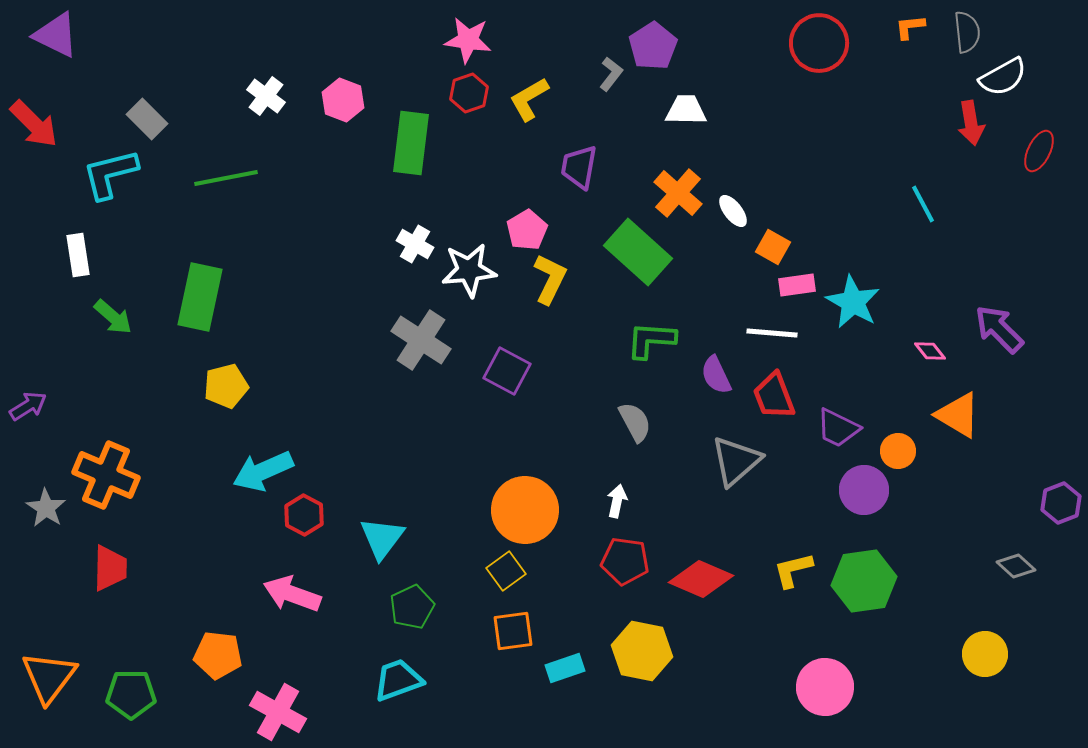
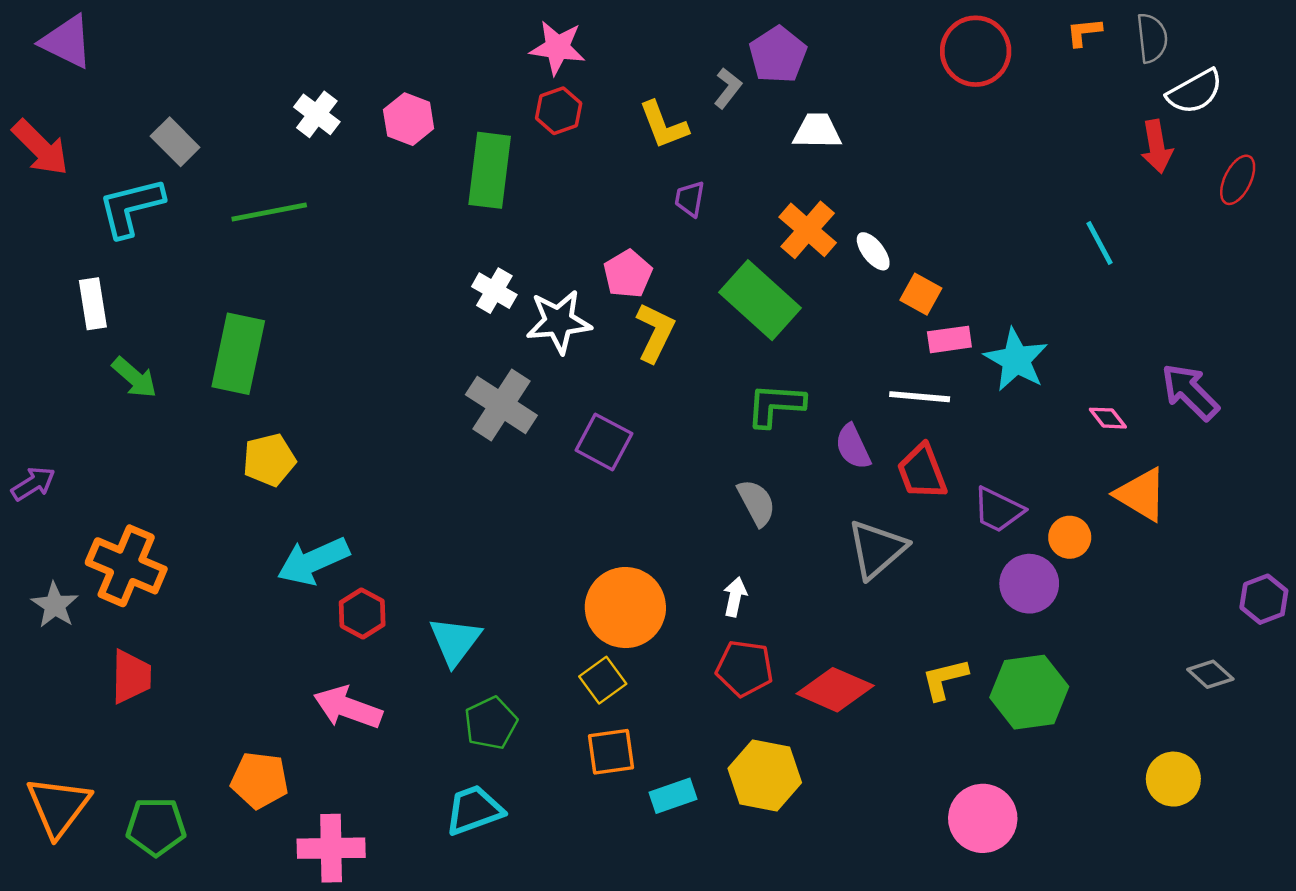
yellow L-shape: (529, 99) -> (663, 125), moved, turned -81
purple trapezoid: (579, 167) -> (690, 199), size x0.7
pink cross: (278, 712) -> (331, 848), turned -30

